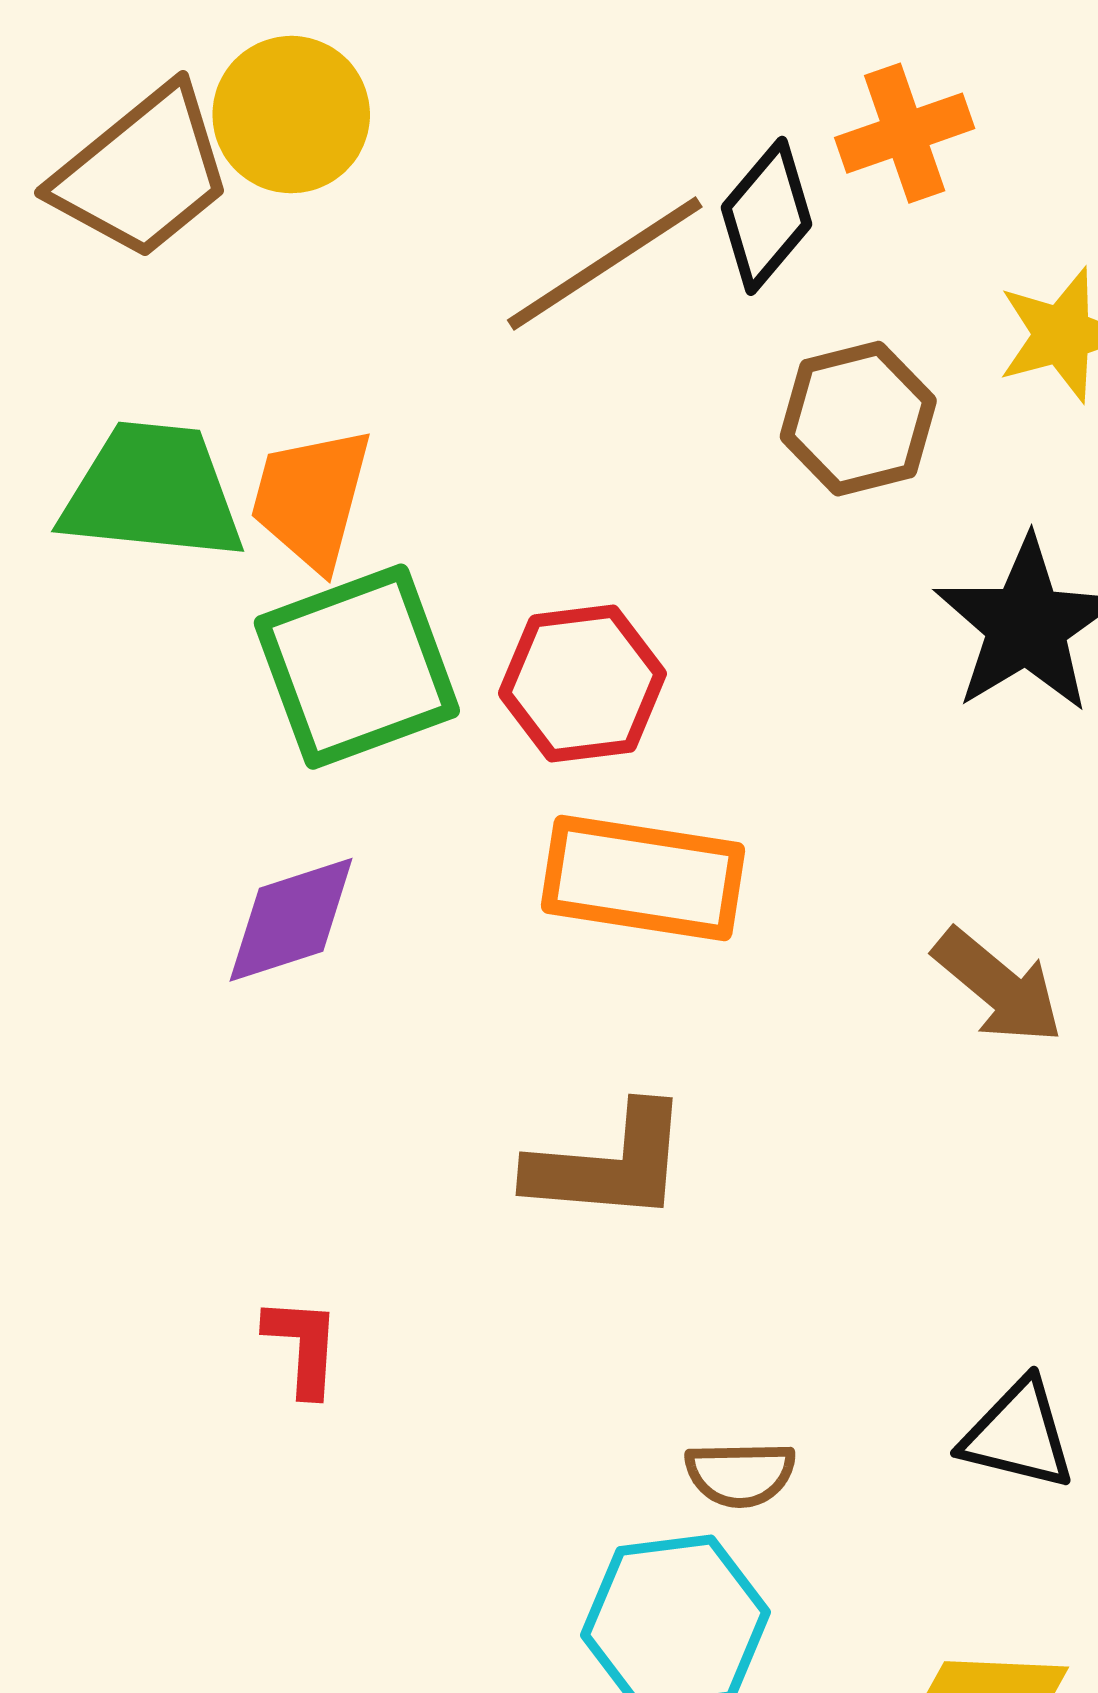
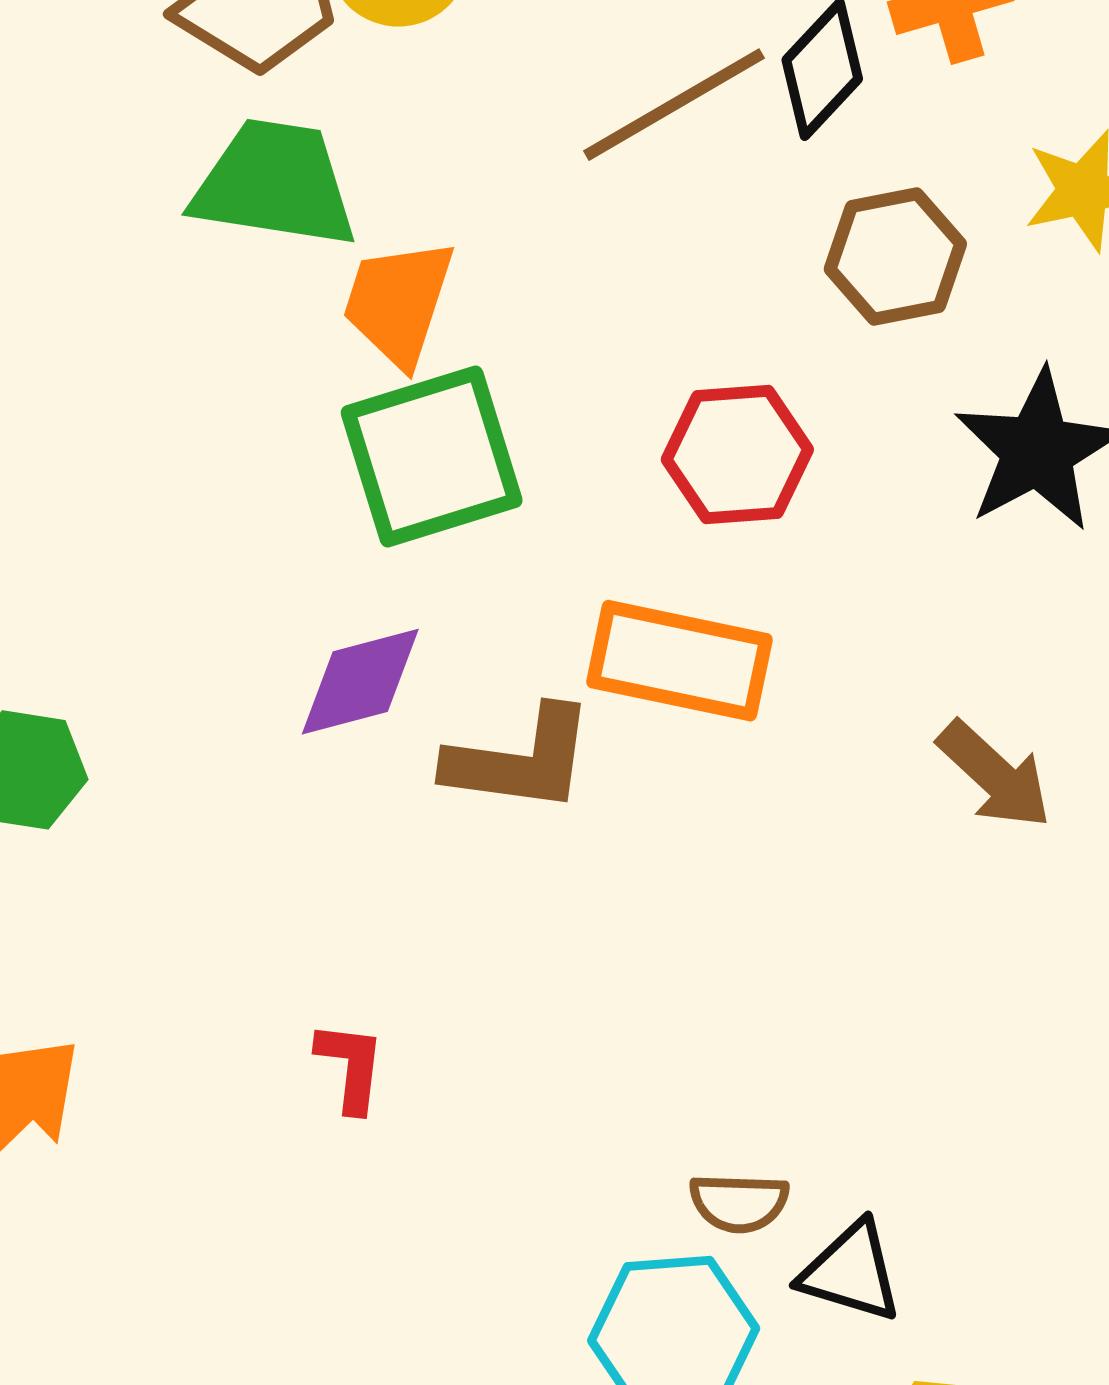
green trapezoid: (153, 492) -> (275, 184), moved
red hexagon: (582, 684) -> (737, 454), moved
brown L-shape: (609, 1164) -> (520, 760), moved
black triangle: (1018, 1435) -> (851, 1272), moved

